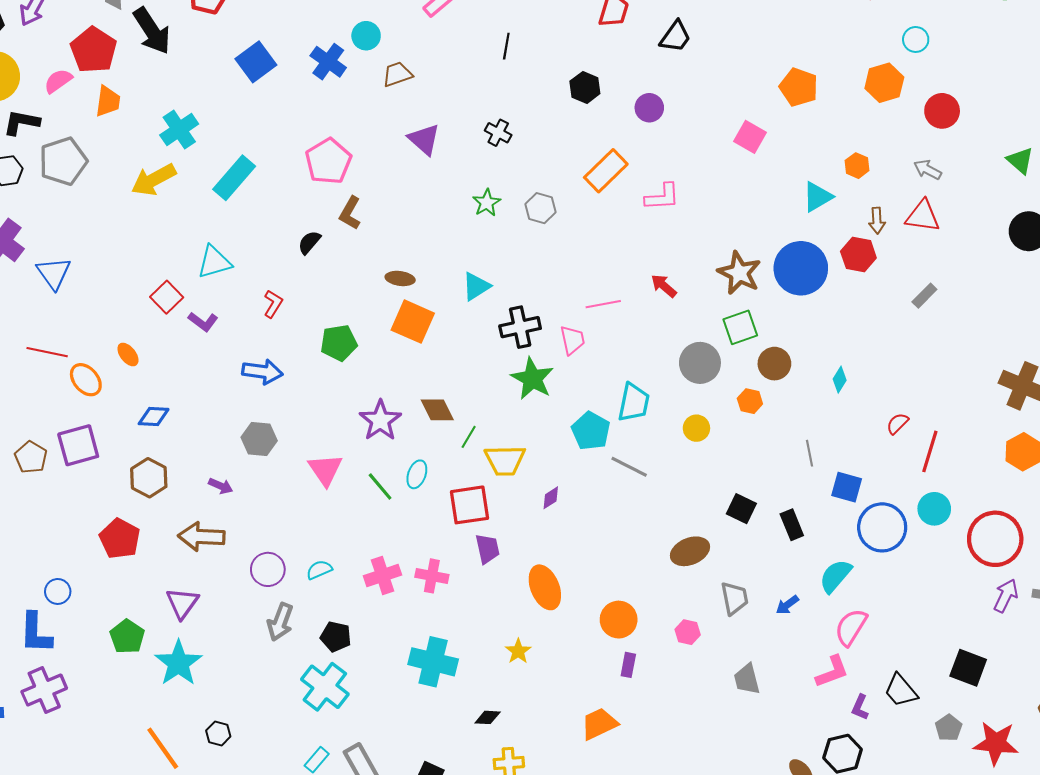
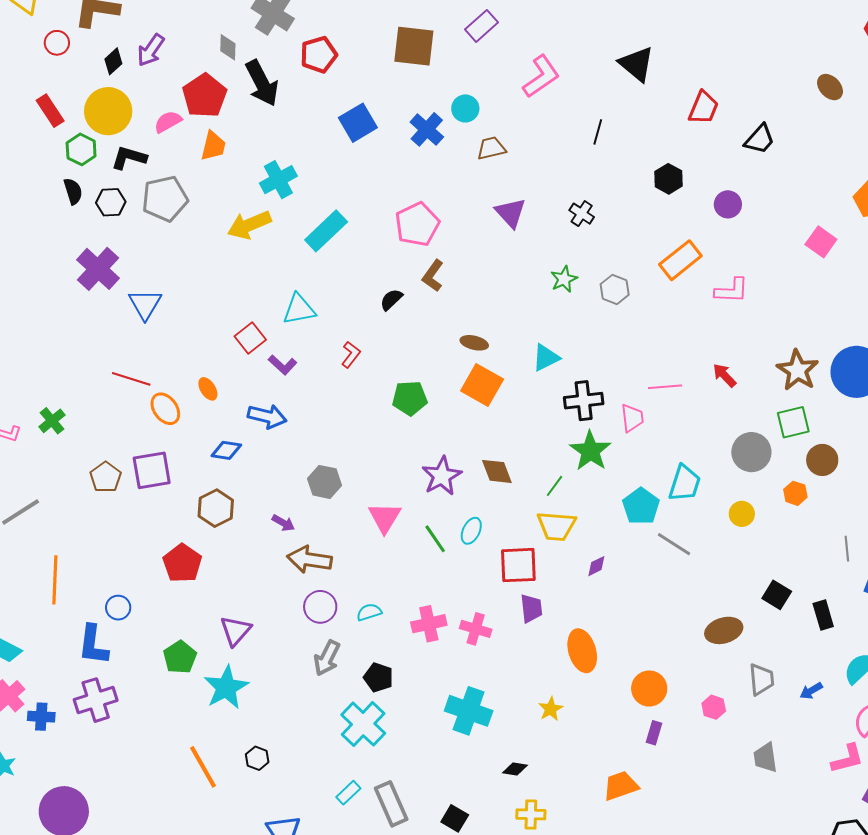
blue arrow: (262, 372) -> (267, 416), moved
green line: (469, 437) -> (554, 486), moved
brown arrow: (201, 537) -> (309, 560), moved

